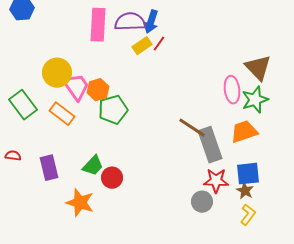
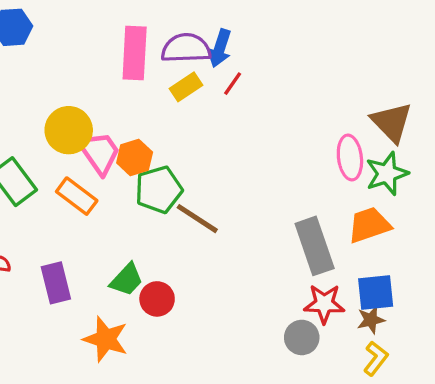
yellow rectangle: (142, 46) -> (186, 87), moved
brown line: (192, 128) -> (197, 219), moved
brown star: (245, 191) -> (371, 320), turned 30

